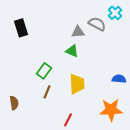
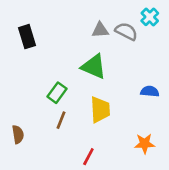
gray triangle: (78, 32) -> (100, 30), moved
green triangle: (72, 51) -> (94, 67), size x1.5
blue semicircle: (119, 79) -> (150, 91), moved
orange star: (111, 110) -> (145, 144), size x0.7

